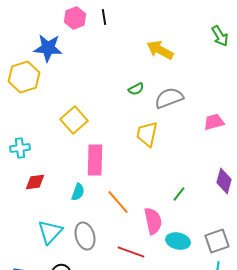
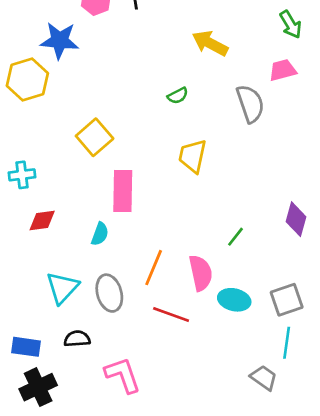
gray semicircle: (169, 98) -> (250, 104), moved, turned 92
pink trapezoid: (214, 122) -> (283, 70), moved
orange line: (118, 202) -> (154, 268), moved, turned 64

